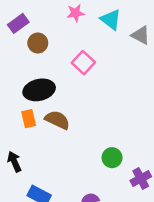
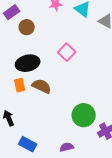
pink square: (83, 63) -> (67, 52), moved
green circle: (112, 158) -> (84, 115), size x1.5

